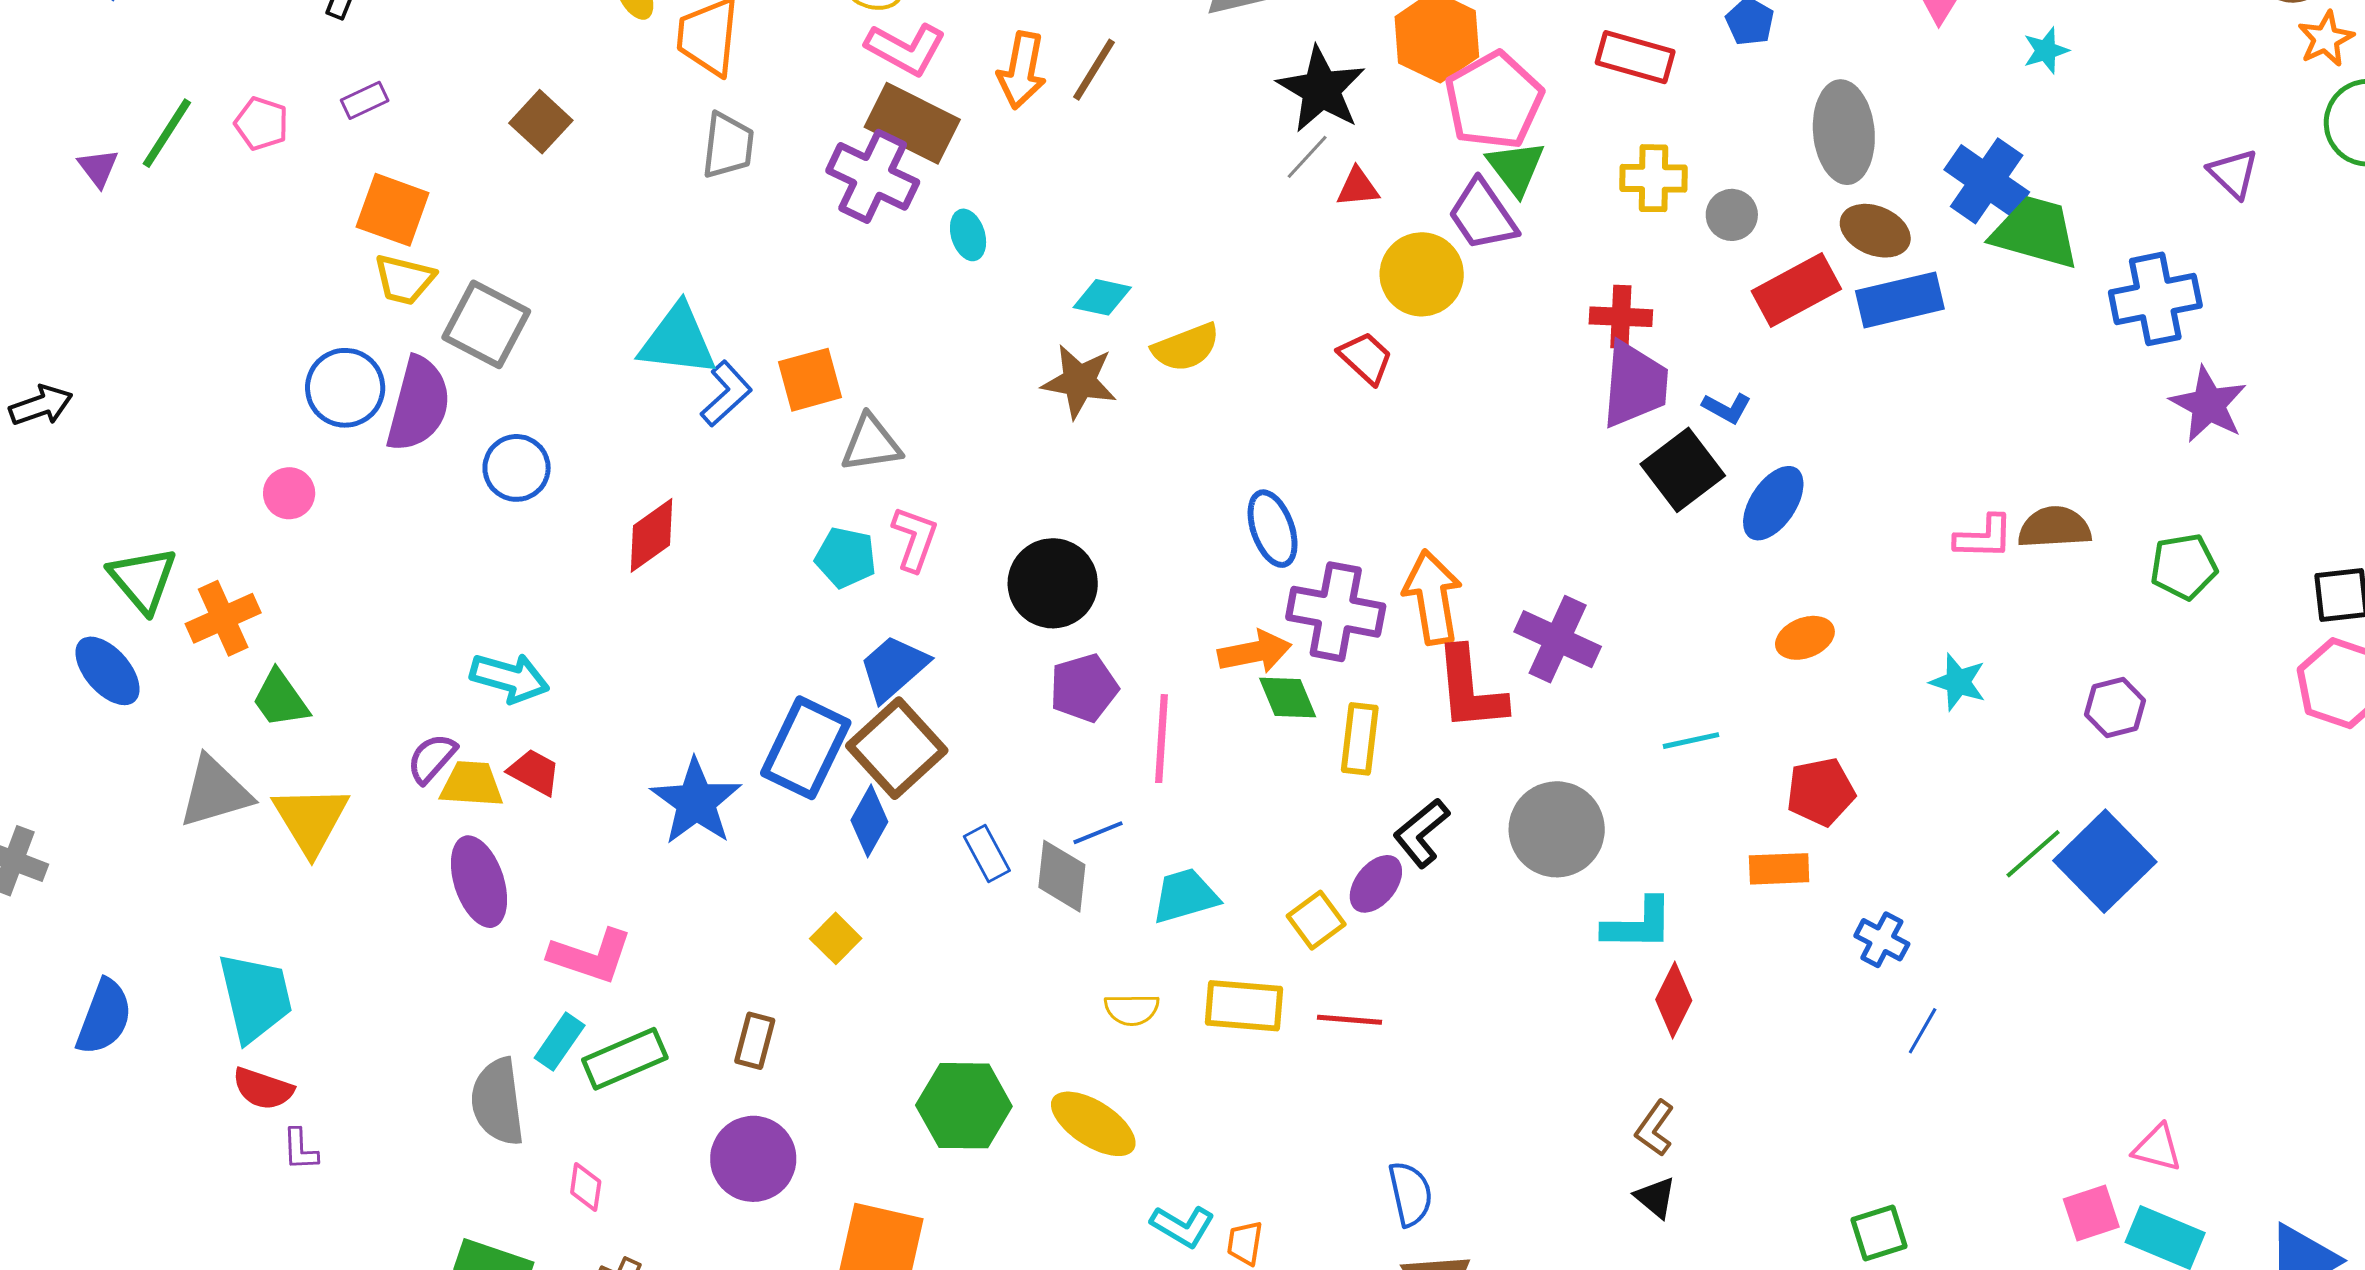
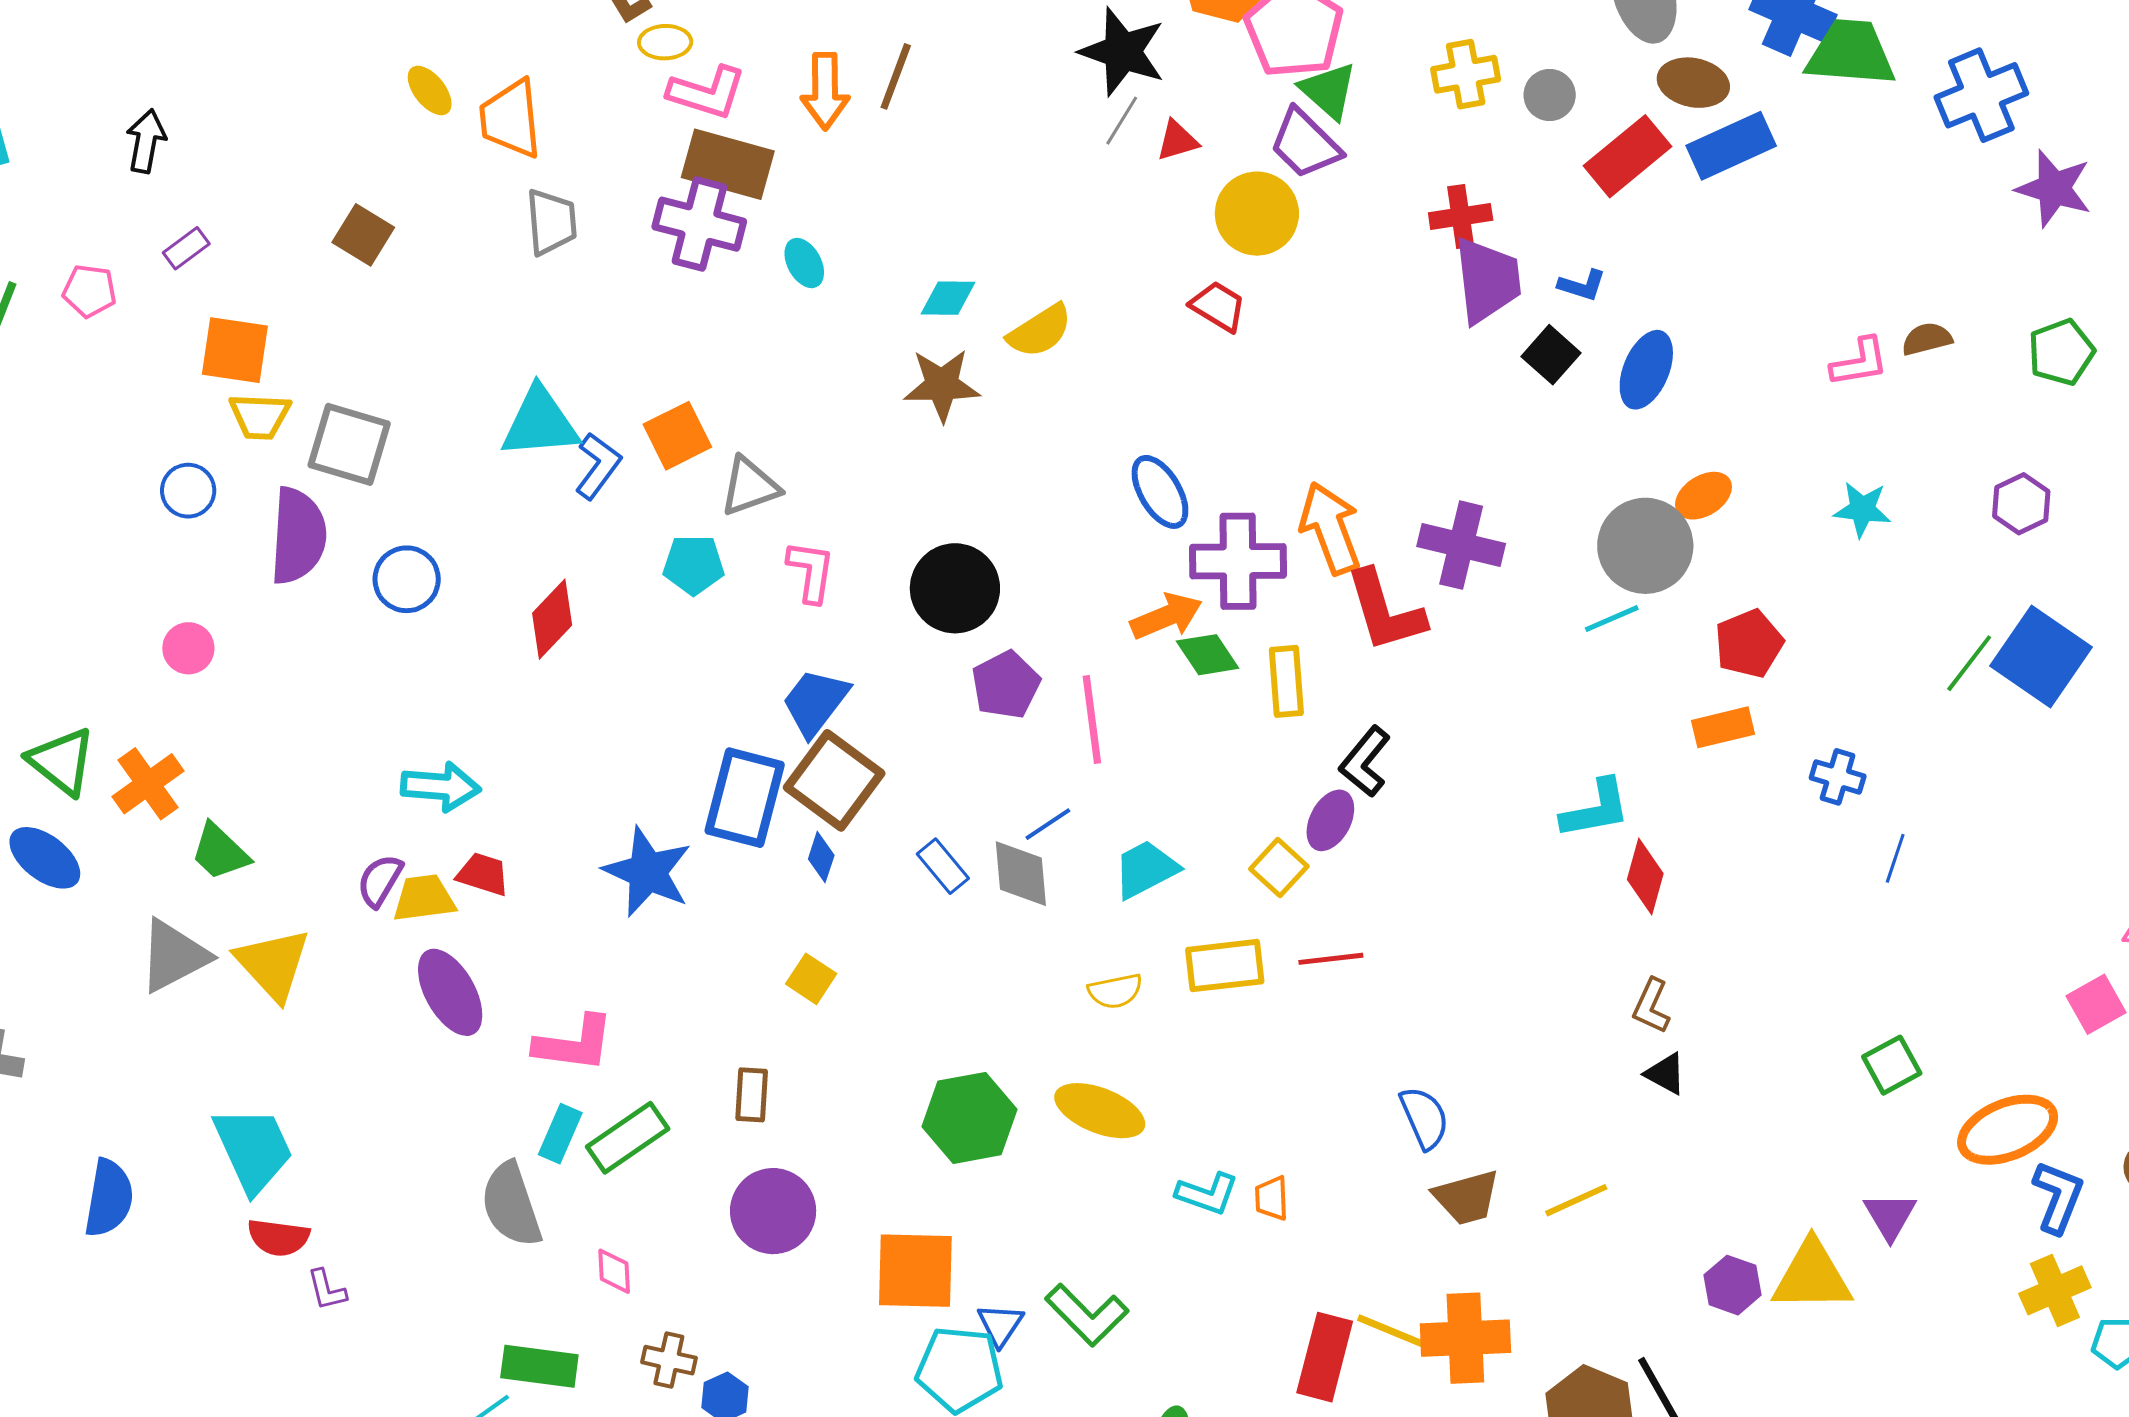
blue circle: (345, 388) -> (188, 491), moved, size x0.7
black square: (1683, 470) -> (1551, 355), size x0.7
brown semicircle: (2054, 527) -> (1927, 339), size x0.7
cyan pentagon: (846, 558) -> (694, 565), moved
blue diamond: (869, 821) -> (821, 857), size x0.7
gray circle: (1557, 829) -> (1645, 546), moved

